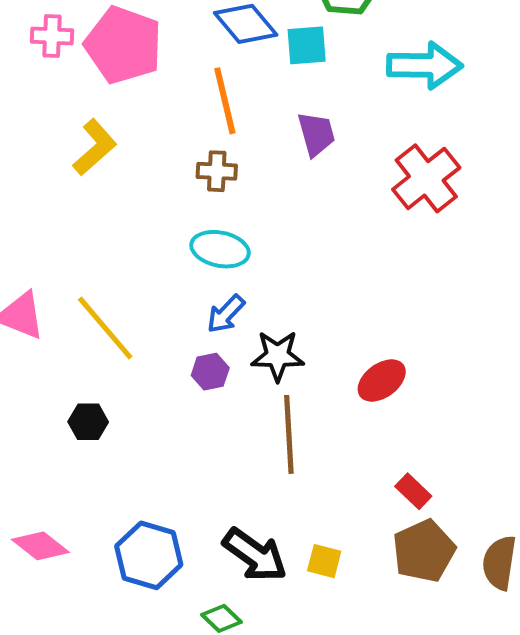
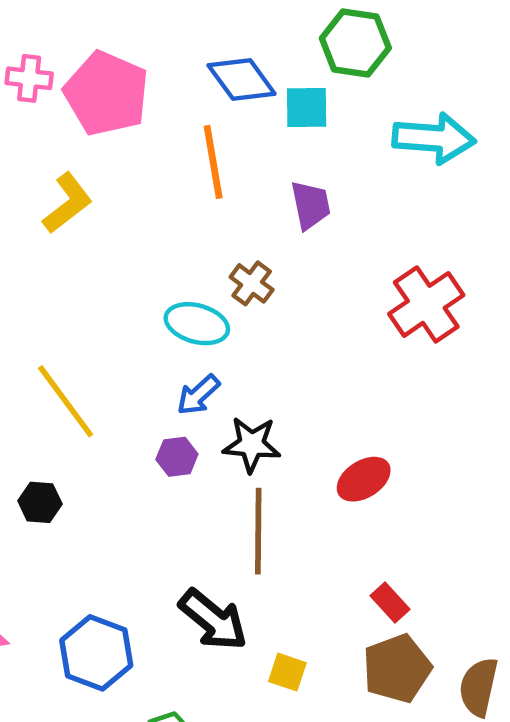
brown cross: (217, 171) -> (252, 283), moved, turned 30
red cross: (426, 178) -> (426, 304), moved
black arrow: (255, 555) -> (213, 620), moved

